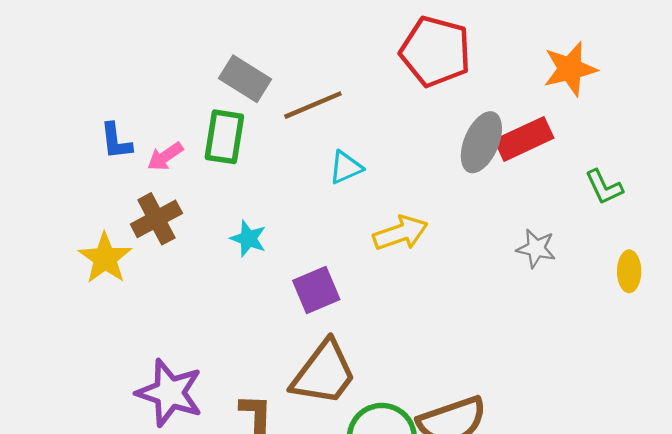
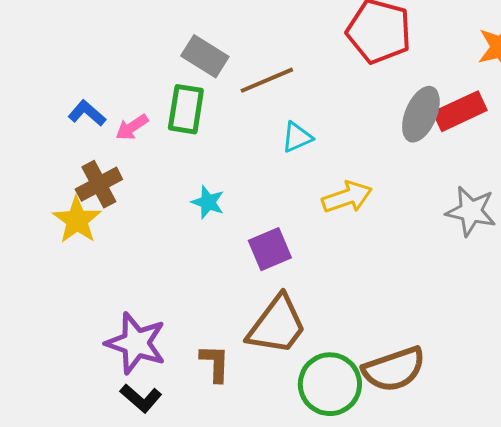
blue L-shape: (116, 141) -> (87, 113), turned 138
brown cross: (156, 219) -> (99, 184), moved
gray star: (536, 248) -> (471, 211), size x1.4

